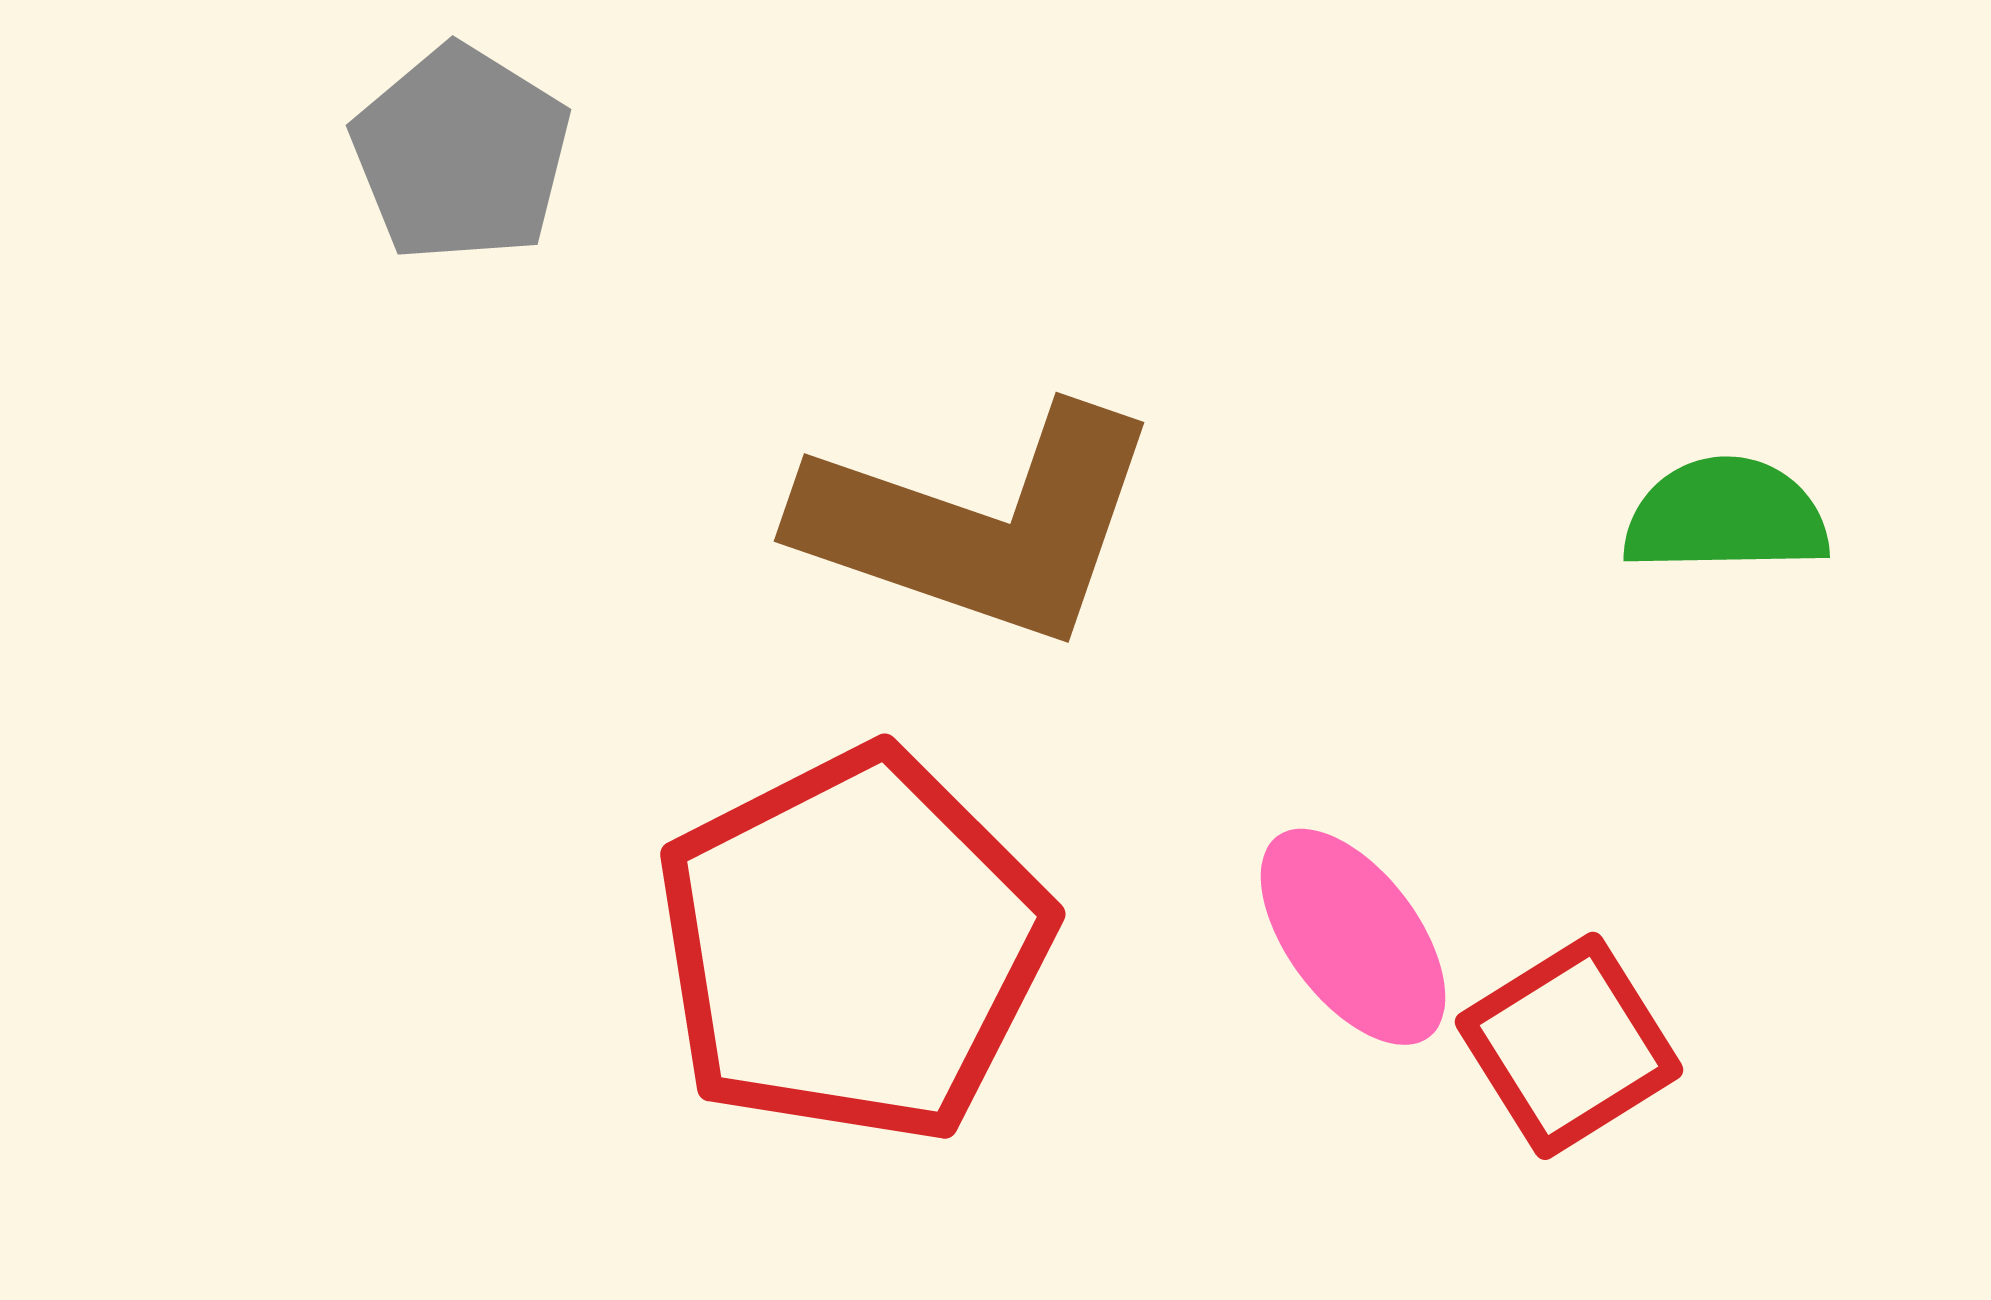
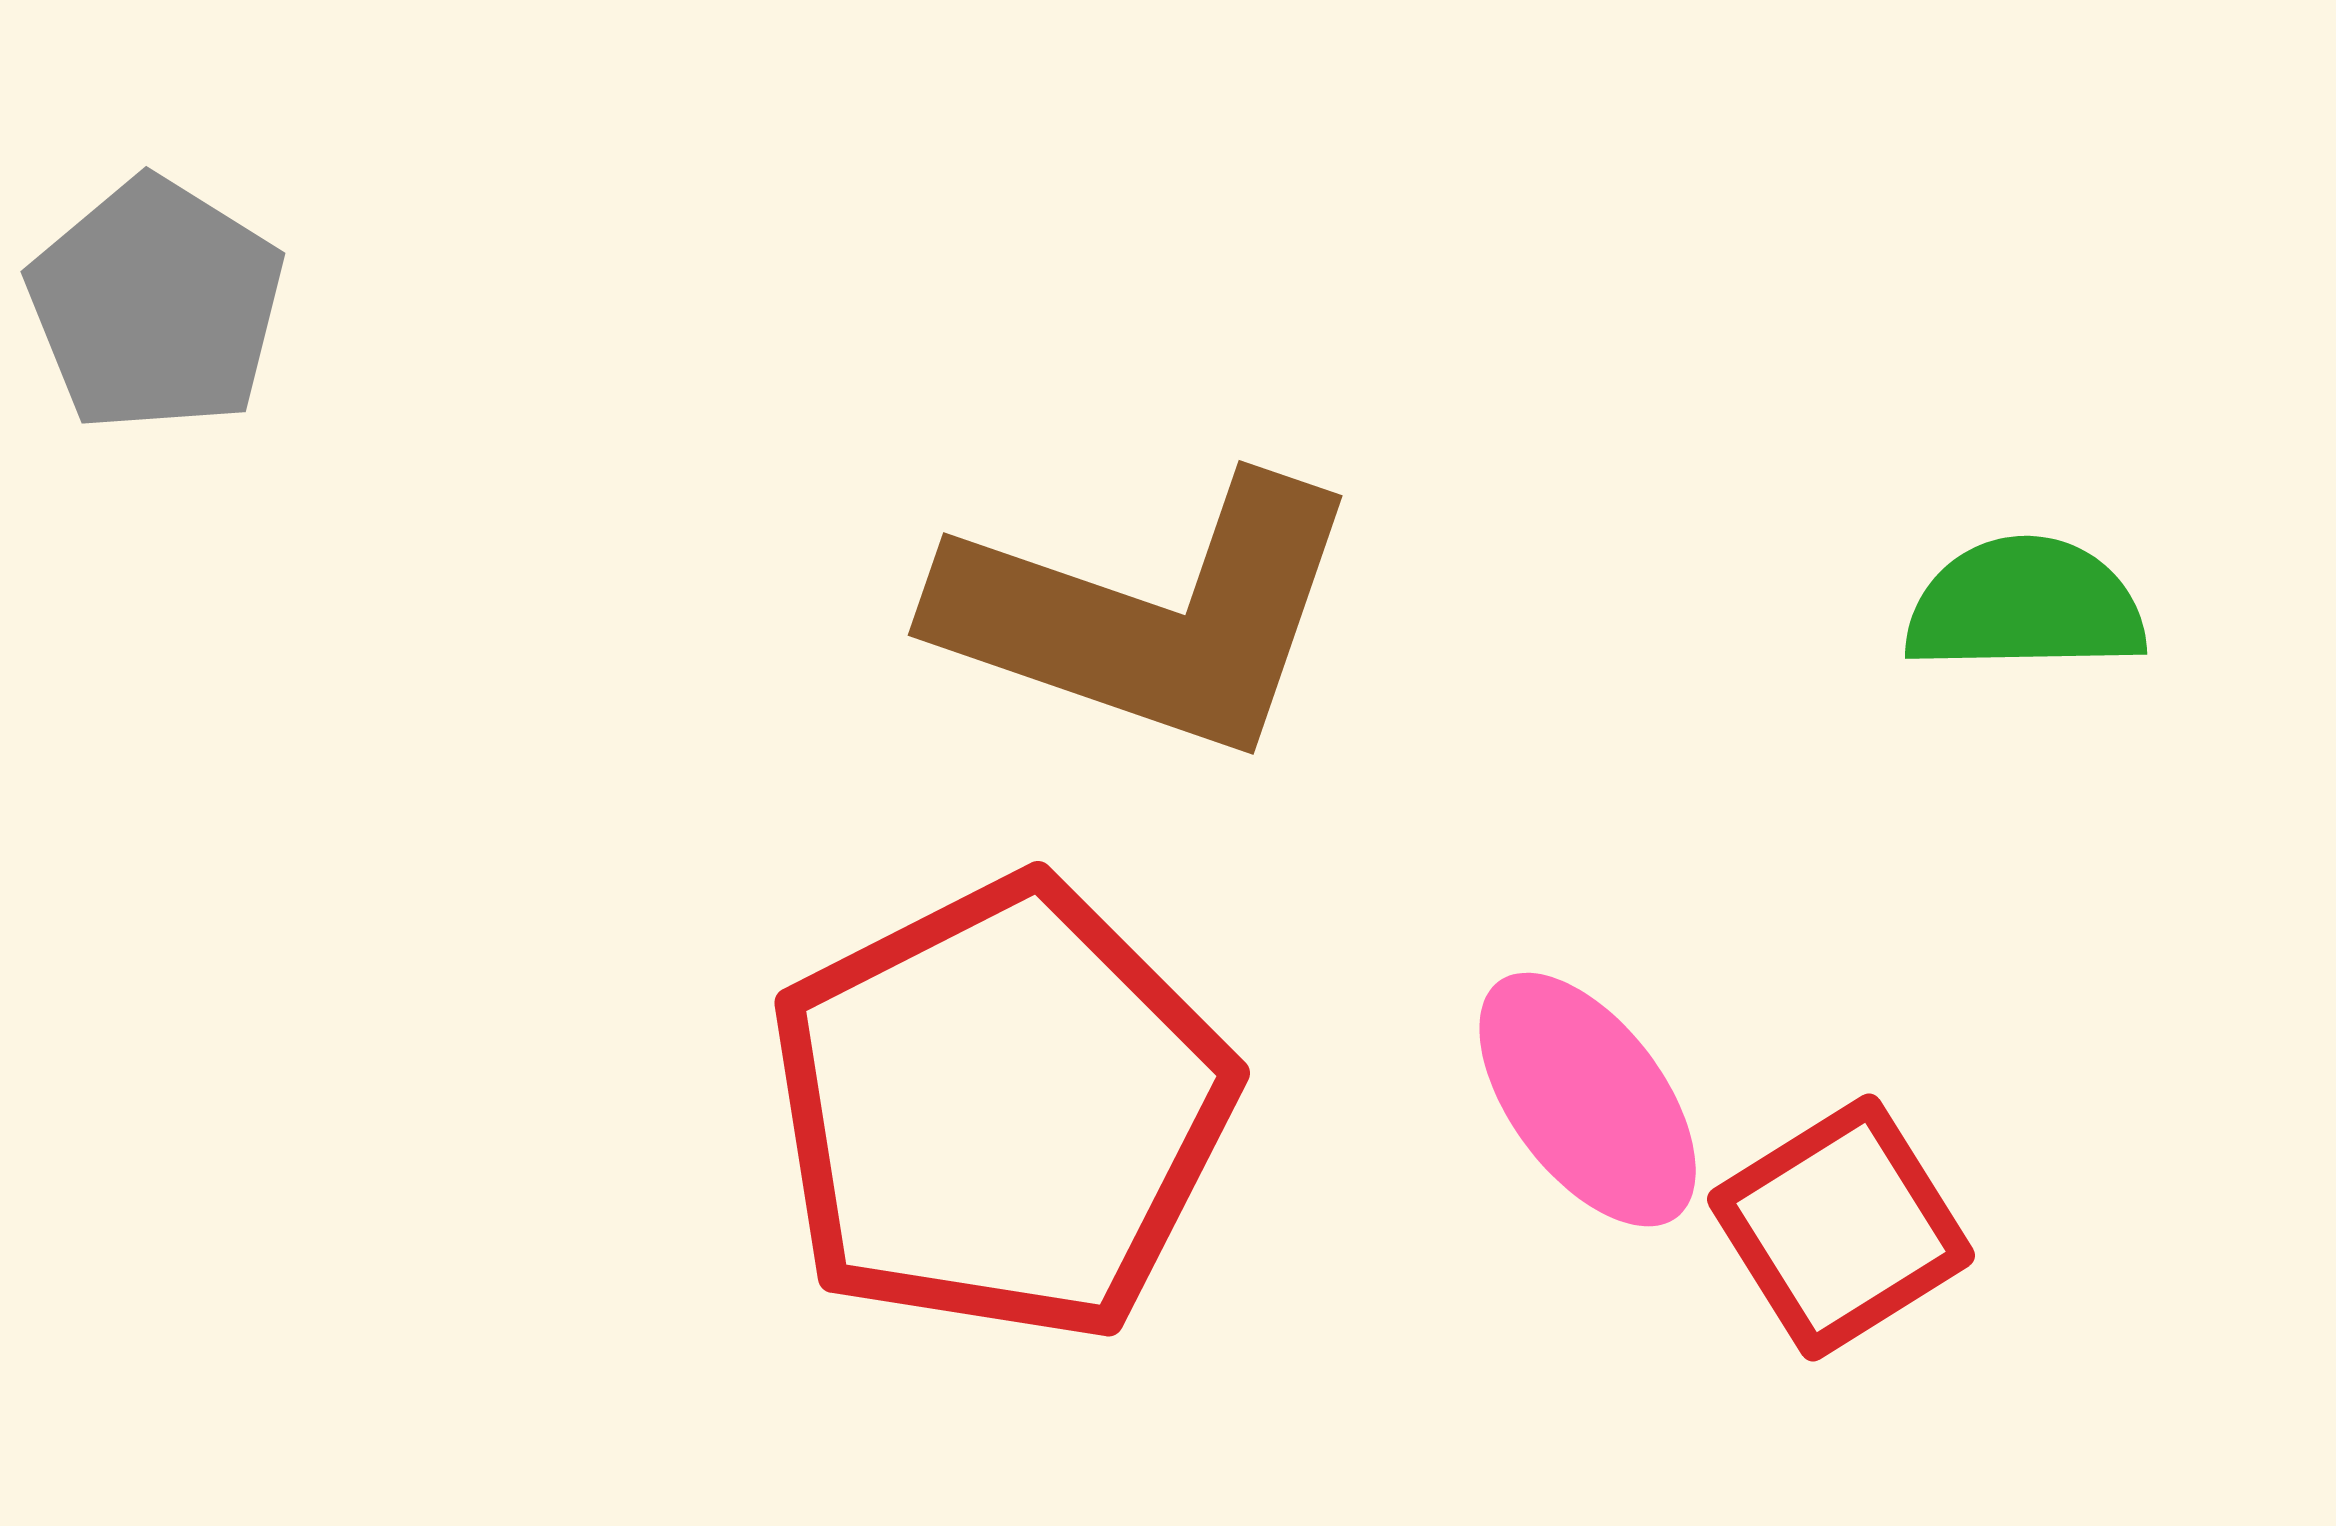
gray pentagon: (461, 154) -> (156, 305), moved

